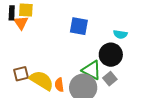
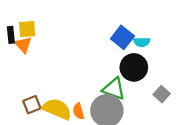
blue square: (79, 26) -> (122, 37), moved, turned 36
gray square: (110, 79) -> (162, 94), moved

